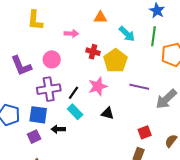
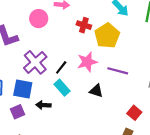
pink circle: (52, 59) -> (39, 19), moved
purple line: (139, 87) -> (118, 71), moved
purple cross: (49, 89) -> (35, 62), turned -35
red square: (145, 132) -> (134, 113), turned -32

